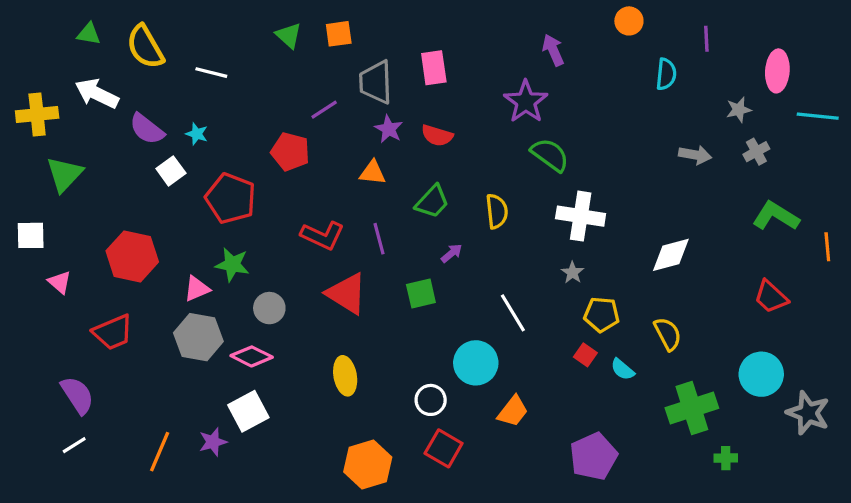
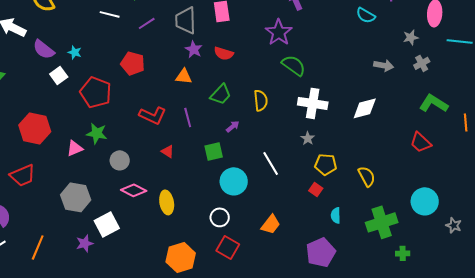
white line: (211, 73) -> (110, 14), moved
cyan semicircle: (666, 74) -> (366, 15), turned 114
purple line: (324, 110) -> (147, 23), moved
white diamond: (671, 255) -> (365, 108), moved
red triangle: (347, 294) -> (168, 151), size x0.5
red trapezoid: (771, 297) -> (421, 142), moved
gray hexagon: (198, 337) -> (76, 197), moved
pink diamond: (252, 356) -> (134, 190), moved
cyan circle: (476, 363) -> (234, 181), moved
cyan semicircle: (623, 369) -> (336, 215), moved, turned 49
gray star: (808, 413) -> (454, 225), size x0.6
orange line: (160, 452) -> (38, 247), moved

